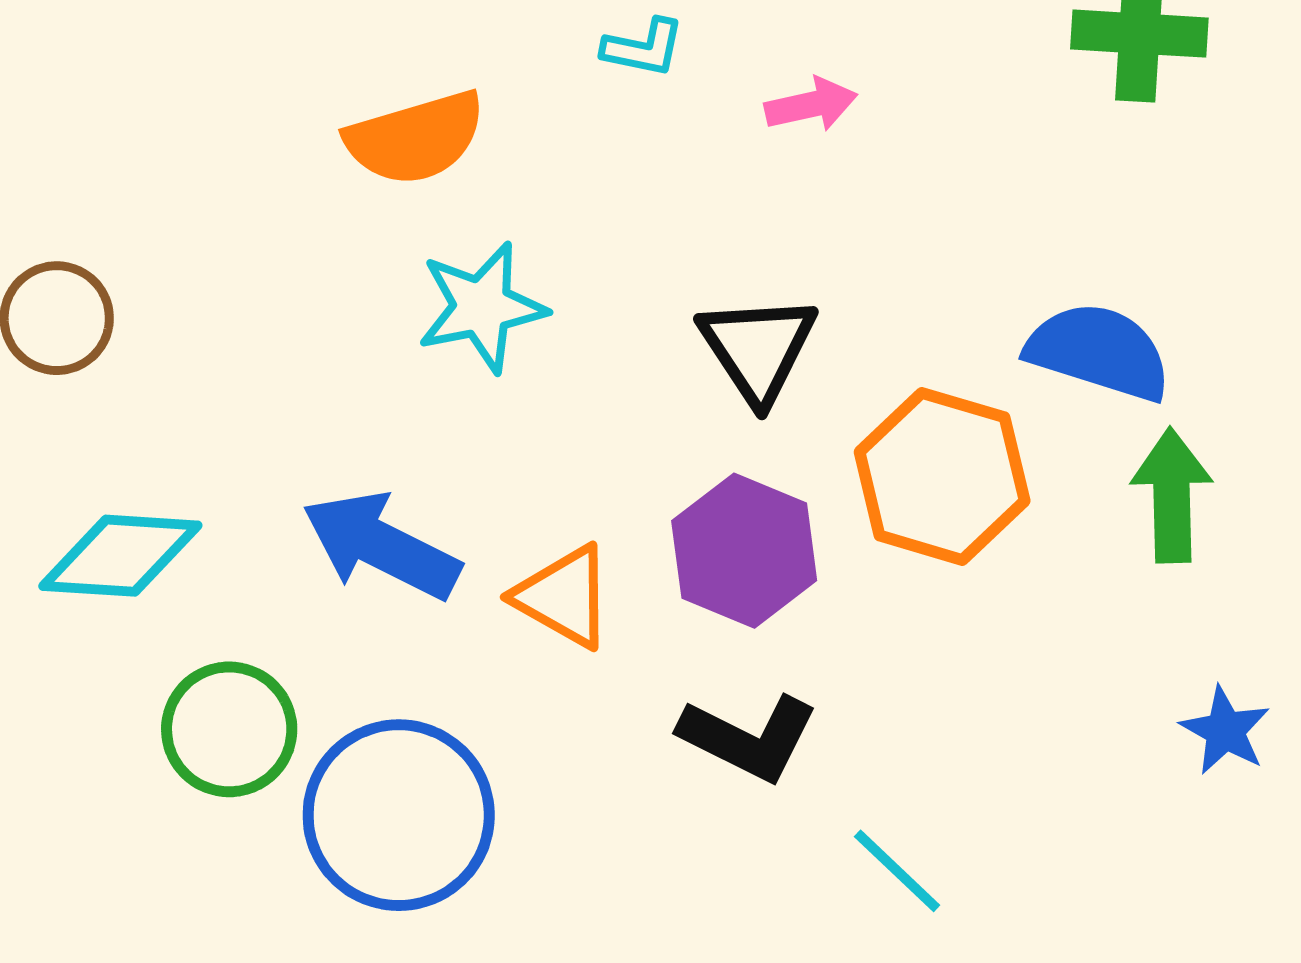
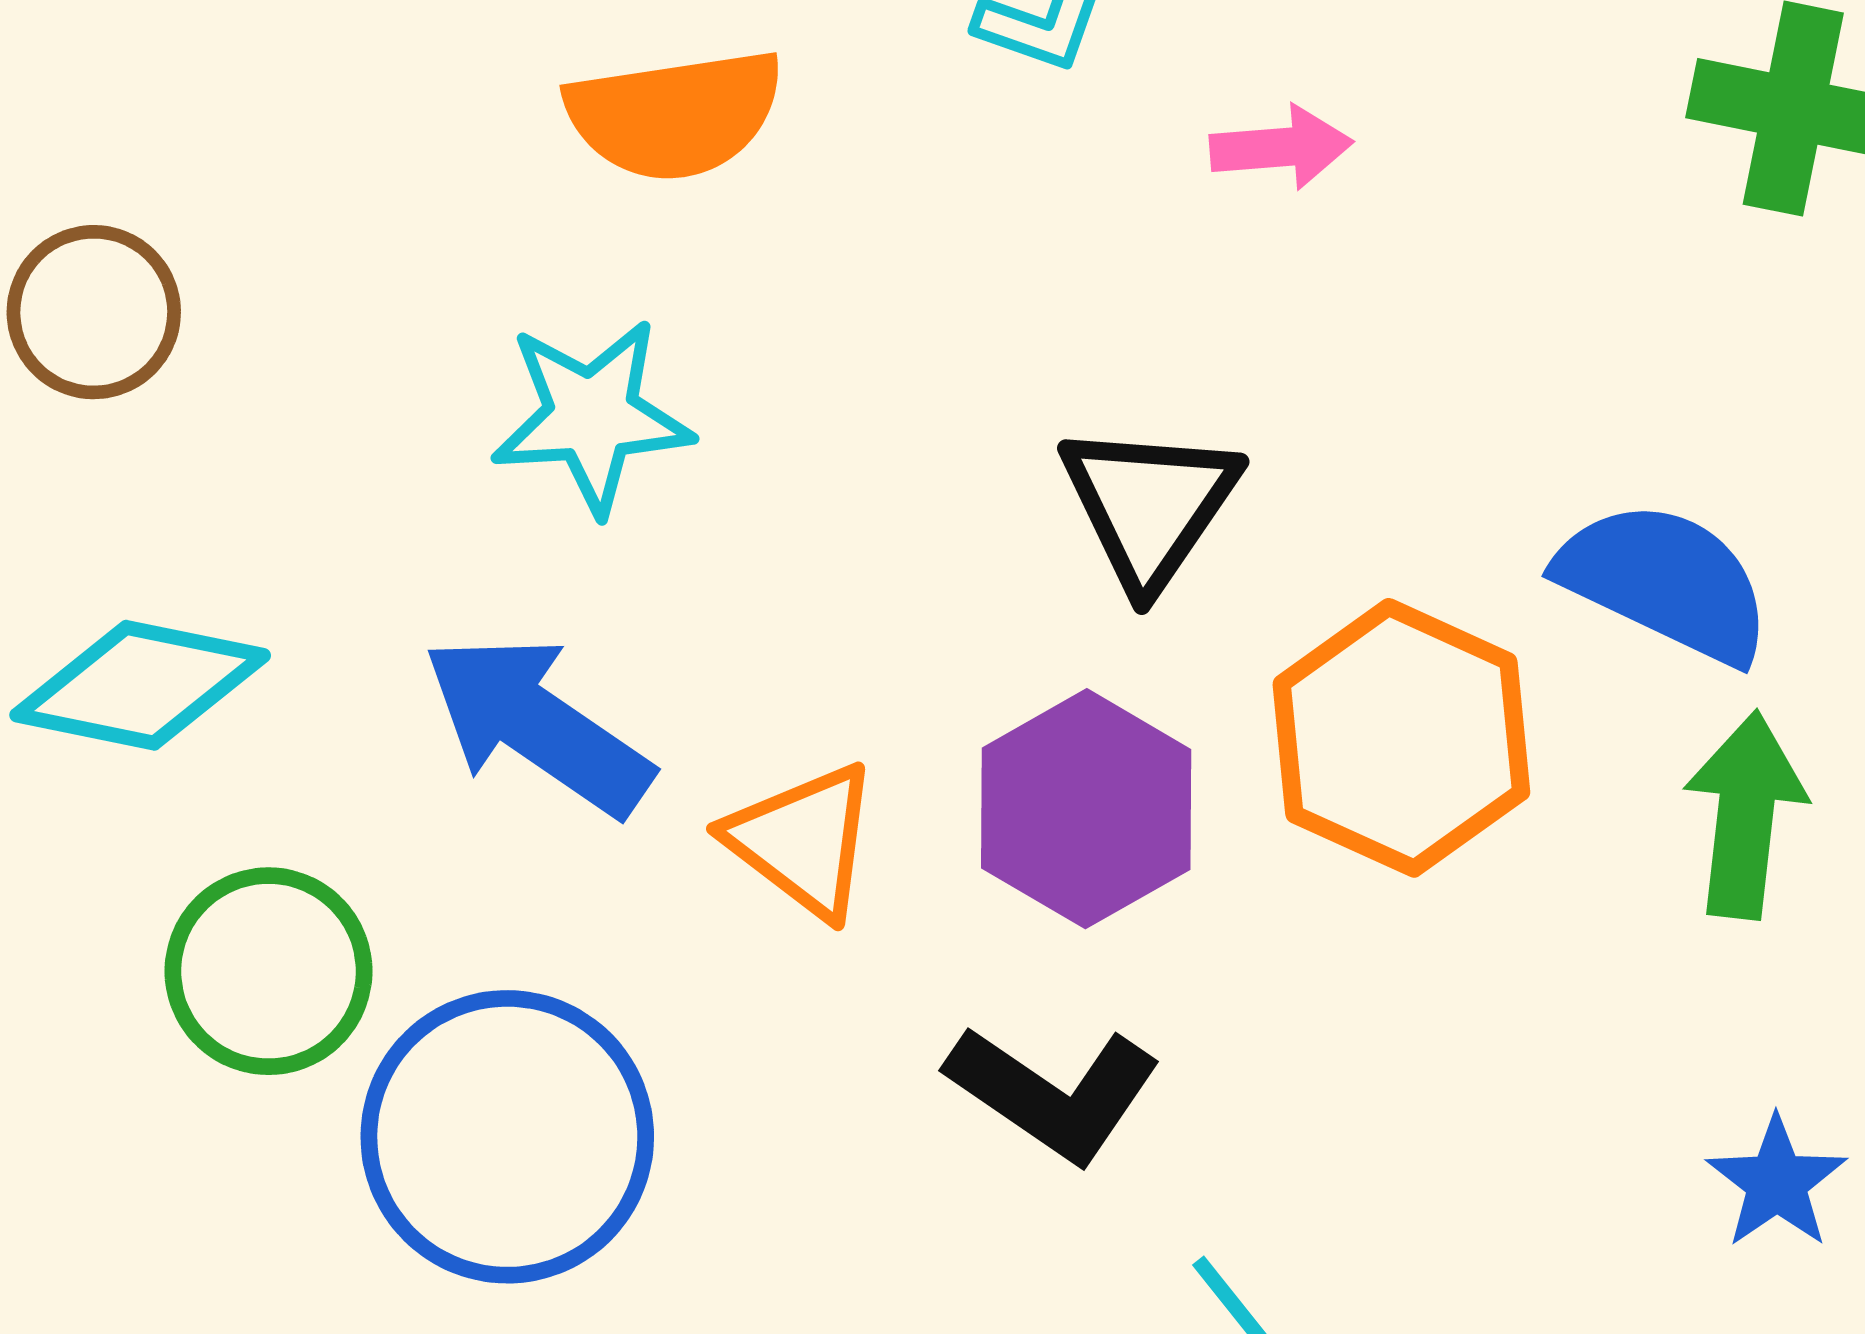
cyan star: (482, 307) -> (592, 416), moved

